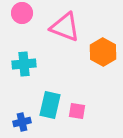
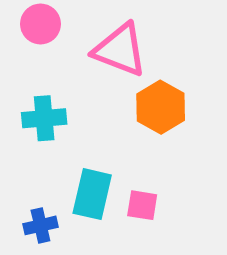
orange hexagon: (103, 52) -> (161, 107), moved

